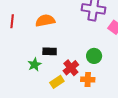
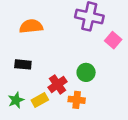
black rectangle: (50, 51) -> (23, 64), moved
green star: (35, 65) -> (16, 100), moved

